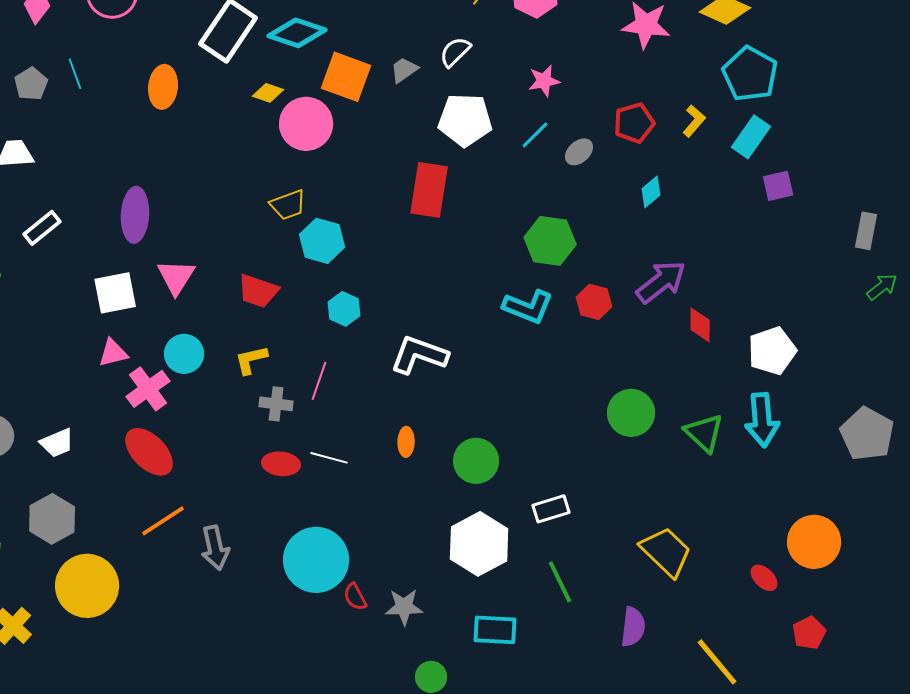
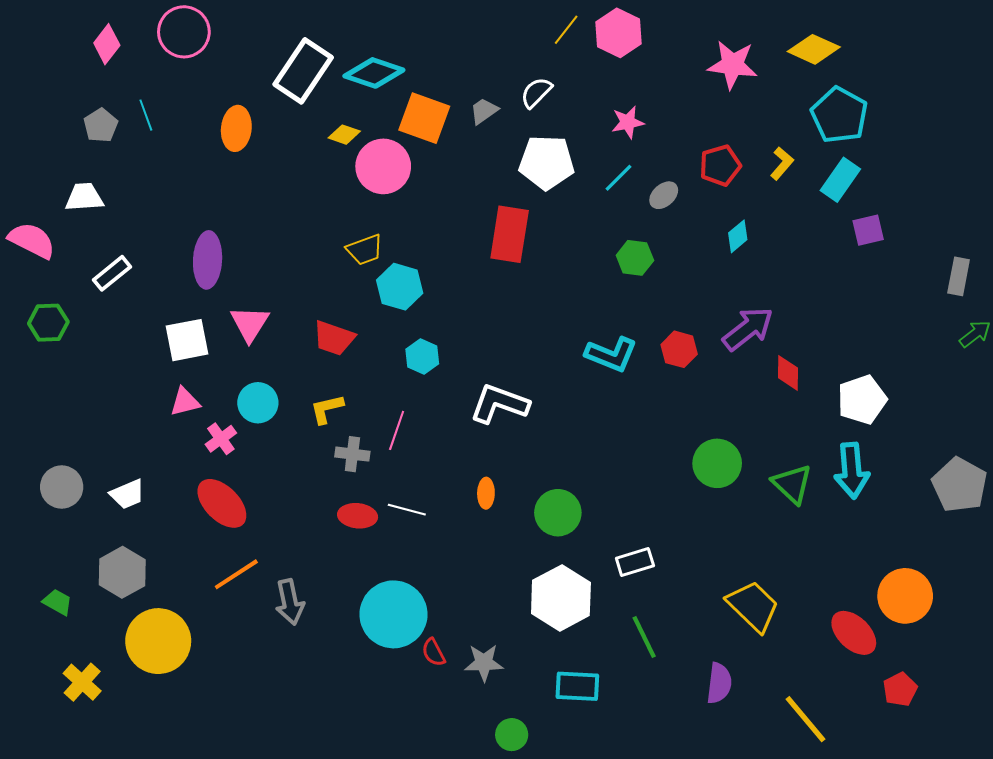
green hexagon: (550, 241) -> (635, 258), moved, size x0.7
pink cross: (148, 389) -> (221, 439), size x0.7
red ellipse: (764, 578) -> (854, 633), size x1.6

